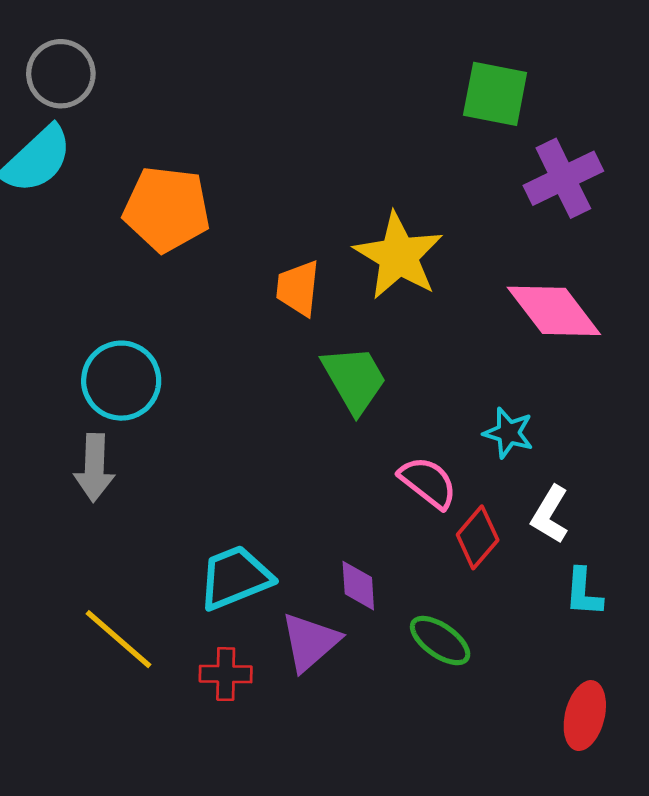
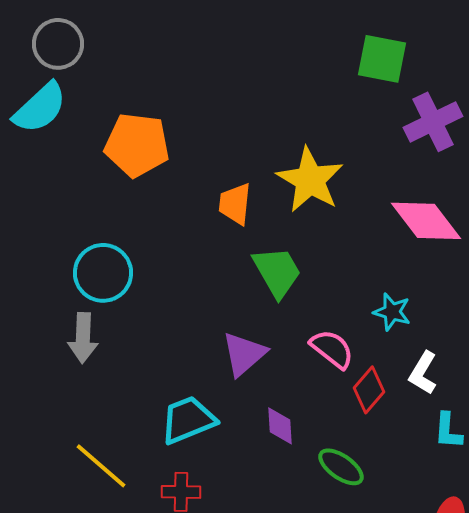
purple triangle: (310, 642) -> (244, 354), moved

